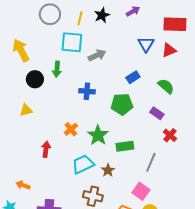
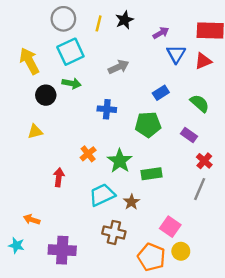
purple arrow: (133, 11) -> (161, 33), moved
cyan square: (72, 42) -> (70, 52), moved, turned -30
green arrow: (57, 69) -> (72, 83), turned -84
gray line: (151, 162) -> (200, 189), moved

